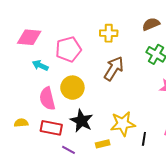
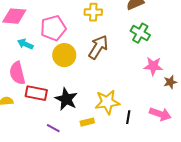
yellow circle: (72, 88) -> (64, 55), moved
pink semicircle: (47, 99) -> (17, 73), moved
red rectangle: (51, 128) -> (36, 93), moved

